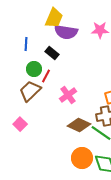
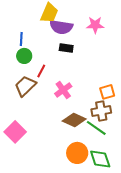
black rectangle: (52, 53) -> (66, 48), moved, turned -32
green circle: (34, 69) -> (24, 56), moved
pink square: (20, 124) -> (15, 132), moved, size x1.5

